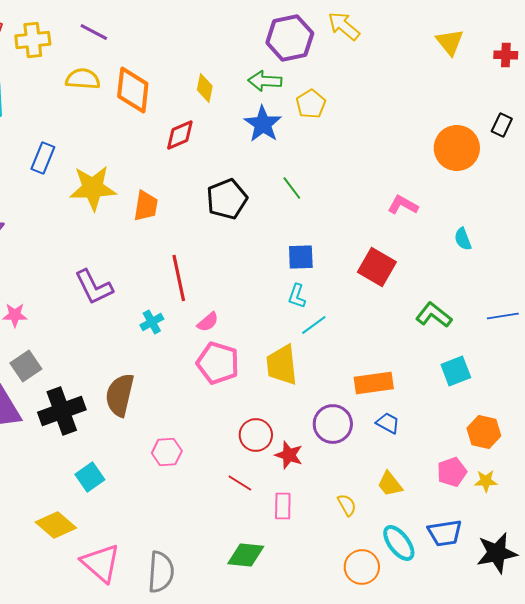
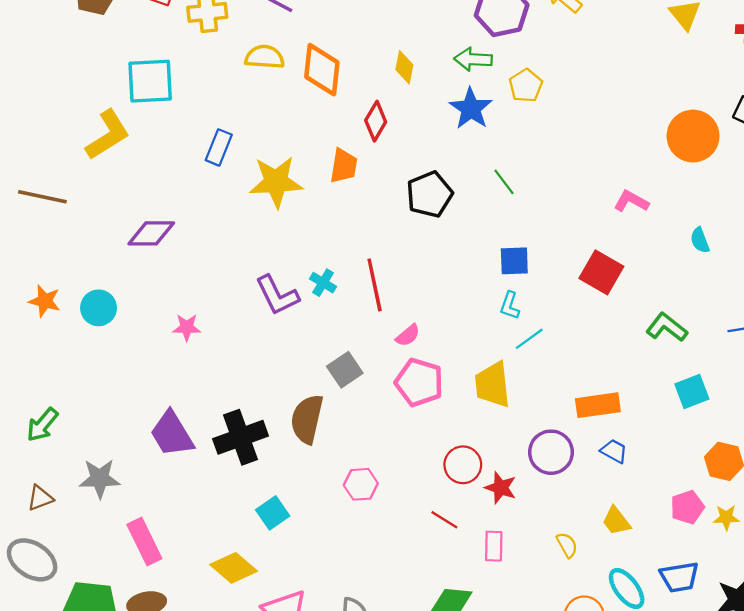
red diamond: (180, 135) -> (376, 121), turned -36
orange trapezoid: (146, 206) -> (344, 166), moved
cyan cross: (152, 322) -> (323, 283), moved, turned -30
gray square: (26, 366) -> (345, 370), moved

